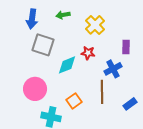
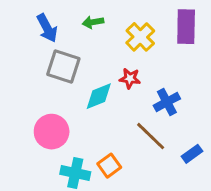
blue arrow: (32, 19) -> (47, 28), turned -36
purple rectangle: (126, 47) -> (186, 27), moved, size x1.6
brown line: (102, 92) -> (151, 136), turned -45
orange square: (74, 101) -> (109, 166), moved

